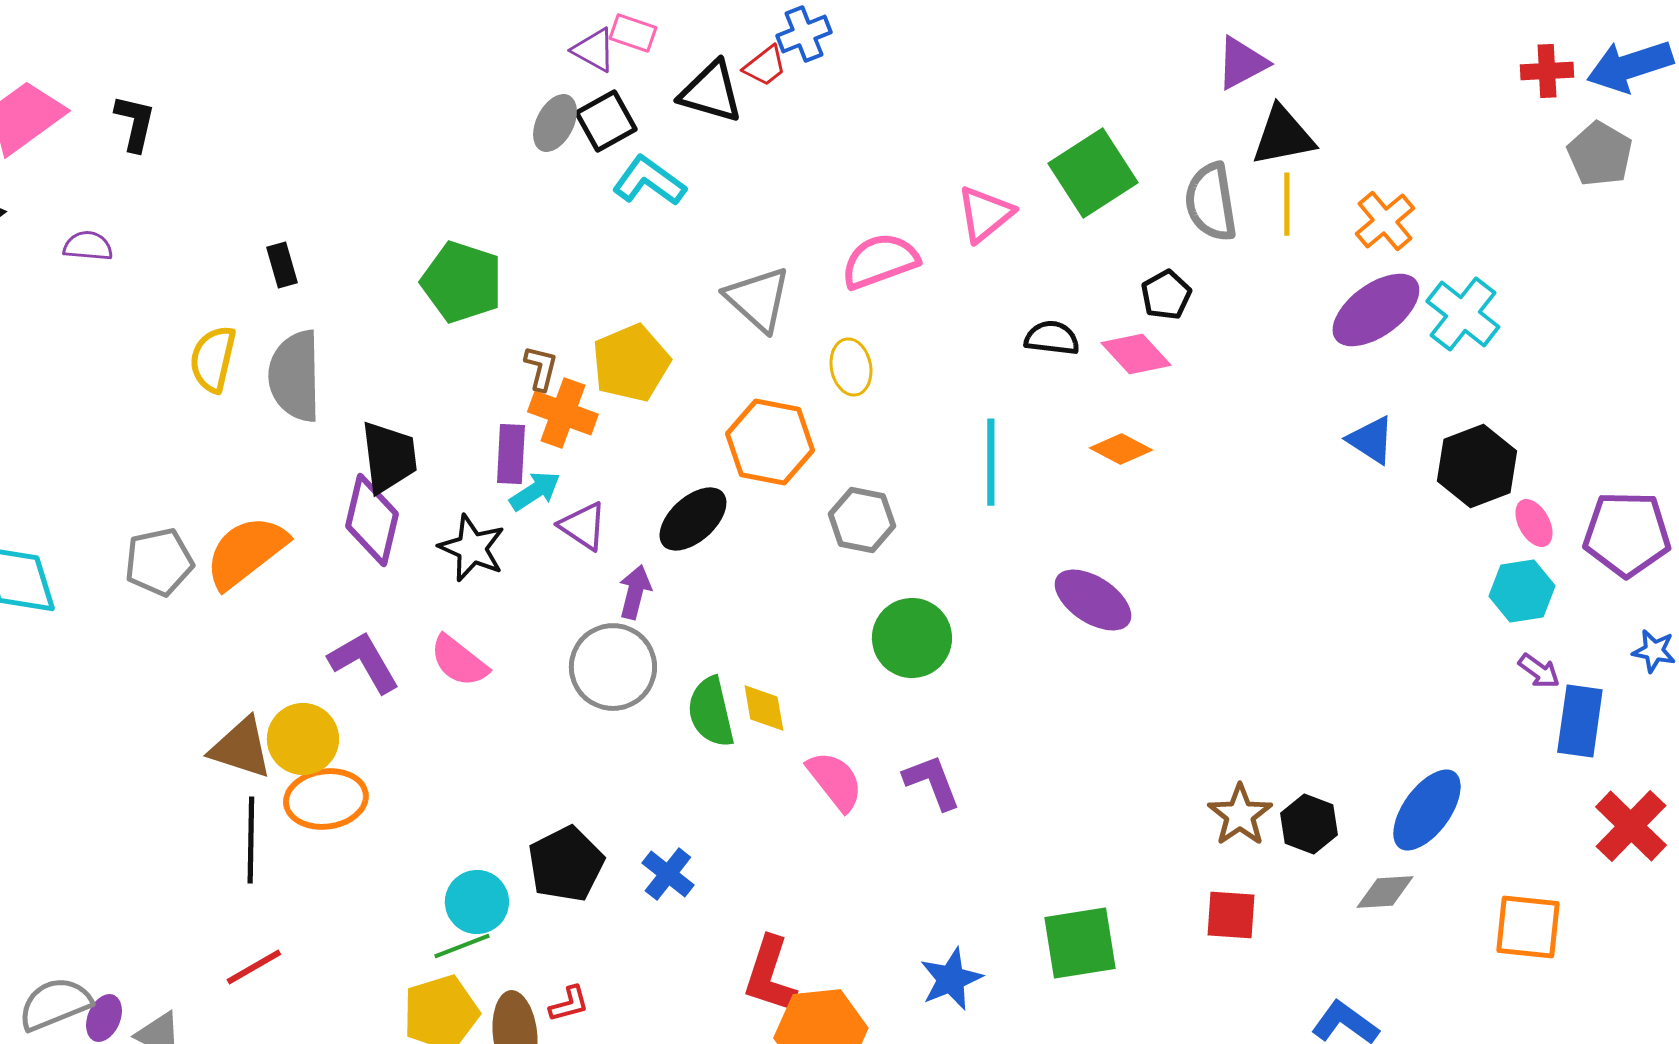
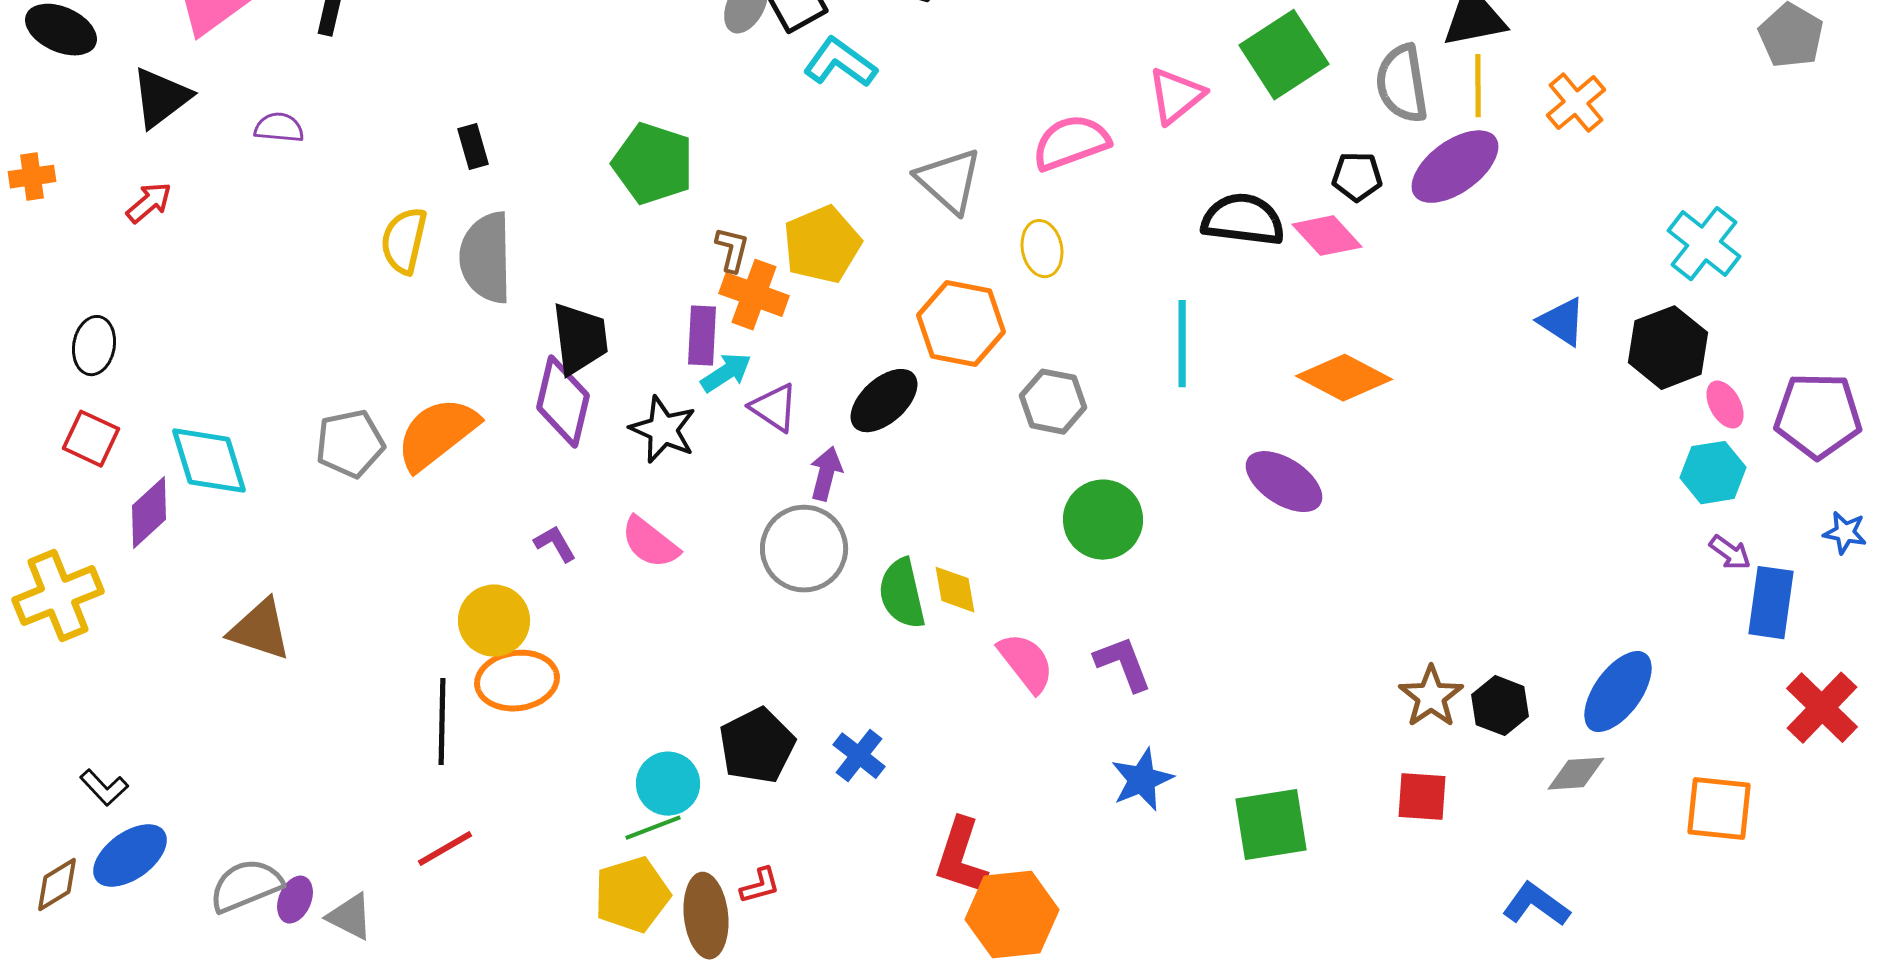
black pentagon: (1166, 295) -> (1357, 177), turned 30
purple ellipse: (1376, 310) -> (1455, 167), moved
cyan cross: (1463, 314) -> (1704, 244), moved
black semicircle: (1052, 338) -> (1243, 220), size x1.5
orange diamond: (1121, 449) -> (1344, 378), moved, size x1.5
purple L-shape: (364, 662) -> (555, 544), size x0.6
brown triangle: (241, 748) -> (260, 630), moved
blue star: (951, 979) -> (1142, 780), moved

